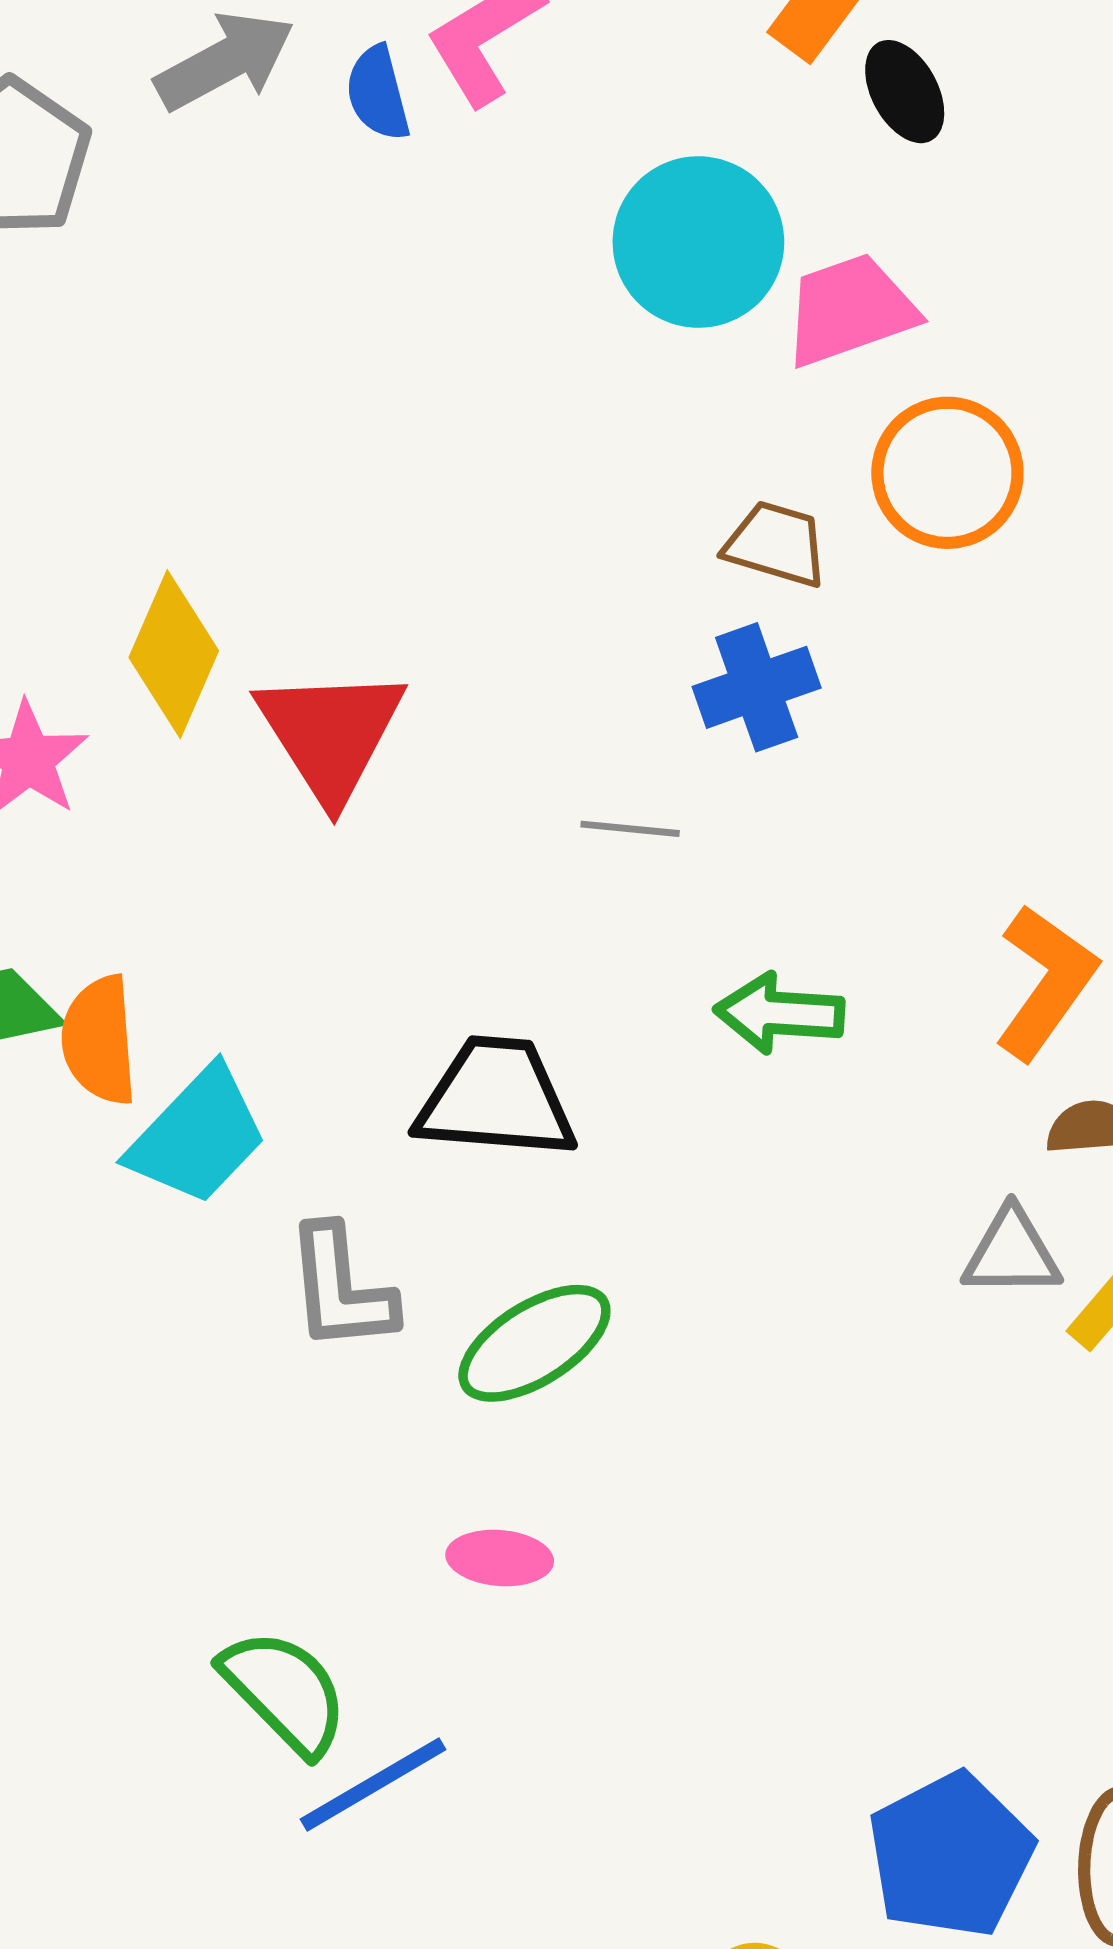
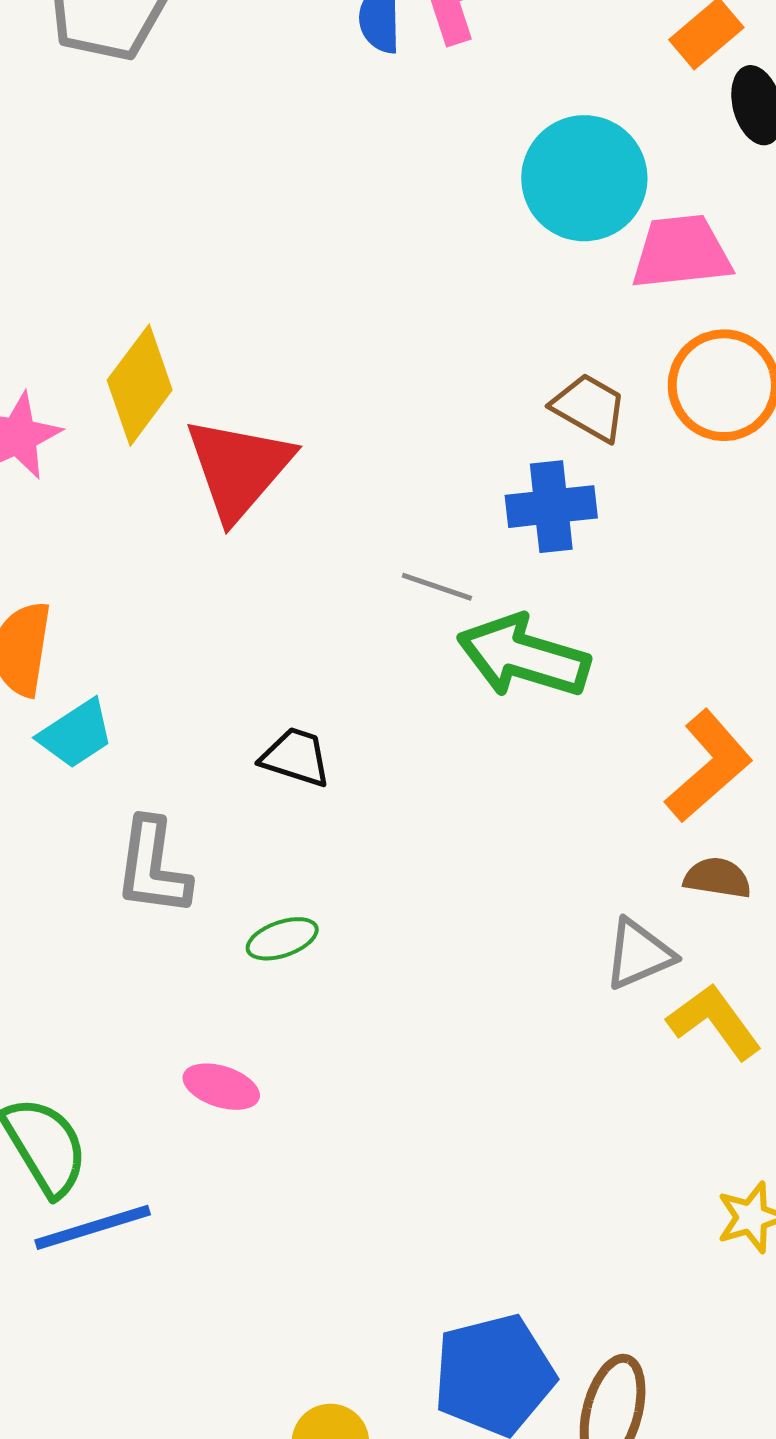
green arrow: (779, 1013) -> (523, 656), moved, size x1.4
black trapezoid: (496, 1098) -> (296, 757), size x0.6
cyan trapezoid: (198, 1136) -> (76, 734), size x0.7
gray triangle: (1012, 1253) -> (639, 954), turned -36
green ellipse: (534, 1343) -> (282, 939), size x0.6

